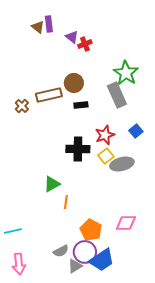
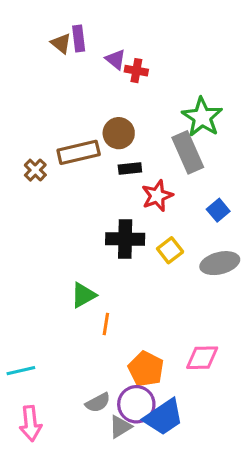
red cross: (85, 44) -> (136, 71), turned 32
red star: (105, 135) -> (157, 196), moved
gray ellipse: (122, 164) -> (220, 263), moved

